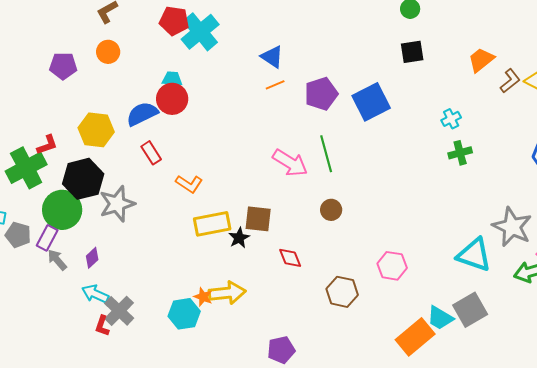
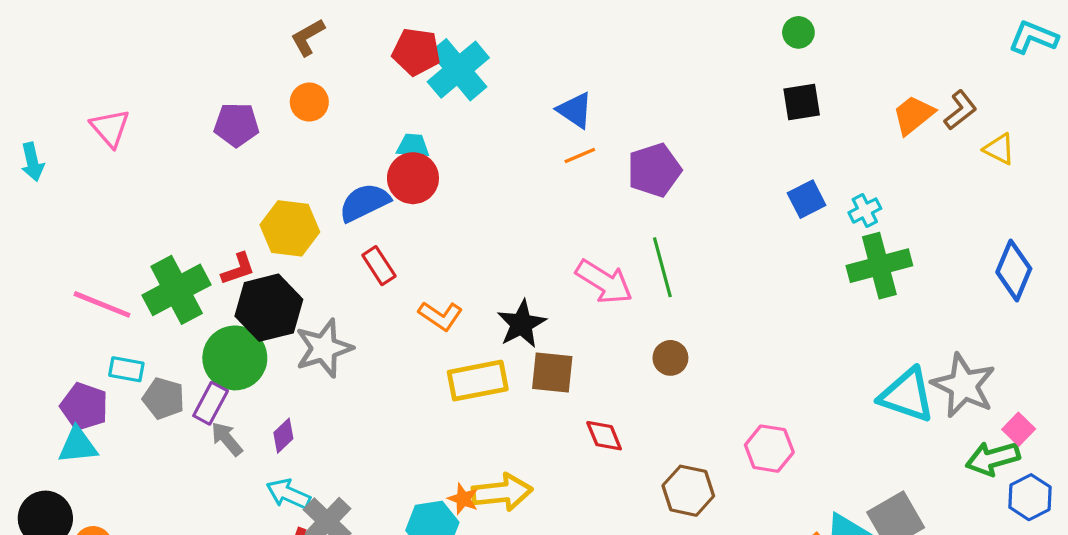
brown L-shape: (510, 81) -> (960, 110), moved
blue square: (371, 102) -> (807, 199), moved, size x0.6
red L-shape: (47, 145) -> (238, 269), moved
green cross: (460, 153) -> (879, 266), size x1.6
black star: (239, 238) -> (521, 324), moved, size x1.4
cyan triangle: (474, 255) -> (907, 395), moved

